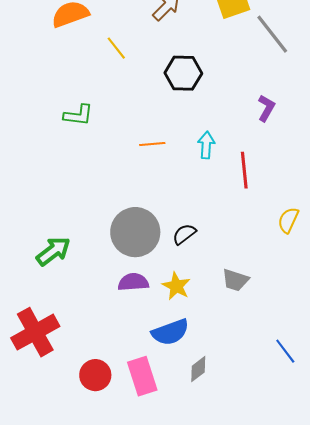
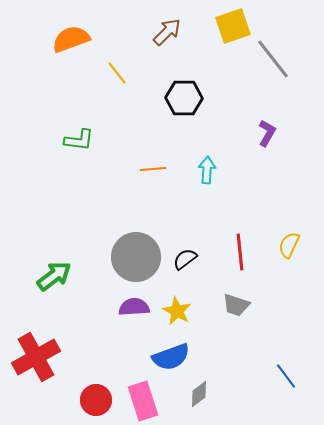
red line: (244, 170) -> (240, 252), moved

